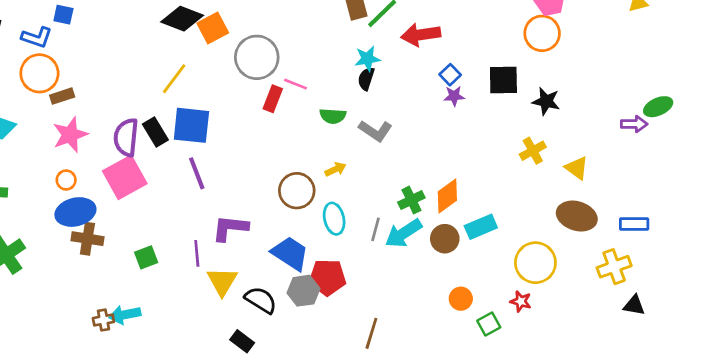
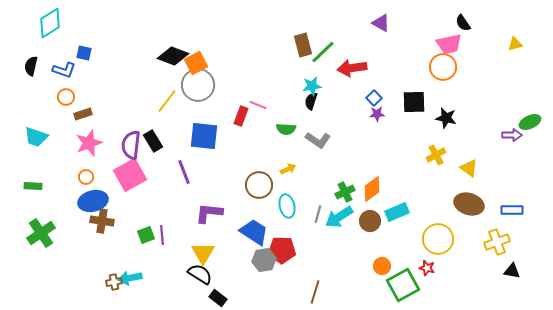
gray circle: (257, 57) -> (198, 85), moved
orange circle: (39, 73) -> (66, 97), size x0.6
blue square: (191, 125) -> (204, 136), moved
purple line: (197, 253) -> (162, 235), moved
black semicircle: (261, 300) -> (200, 274), moved
green square: (489, 324) -> (403, 285), size x1.8

